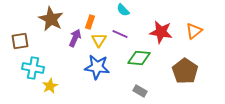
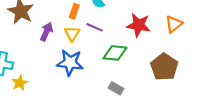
orange rectangle: (90, 22) -> (74, 11), moved

